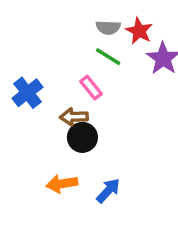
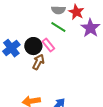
brown arrow: (74, 117) -> (38, 62), turned 119
black circle: (82, 137) -> (33, 46), moved

